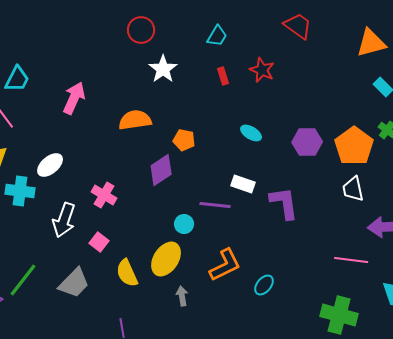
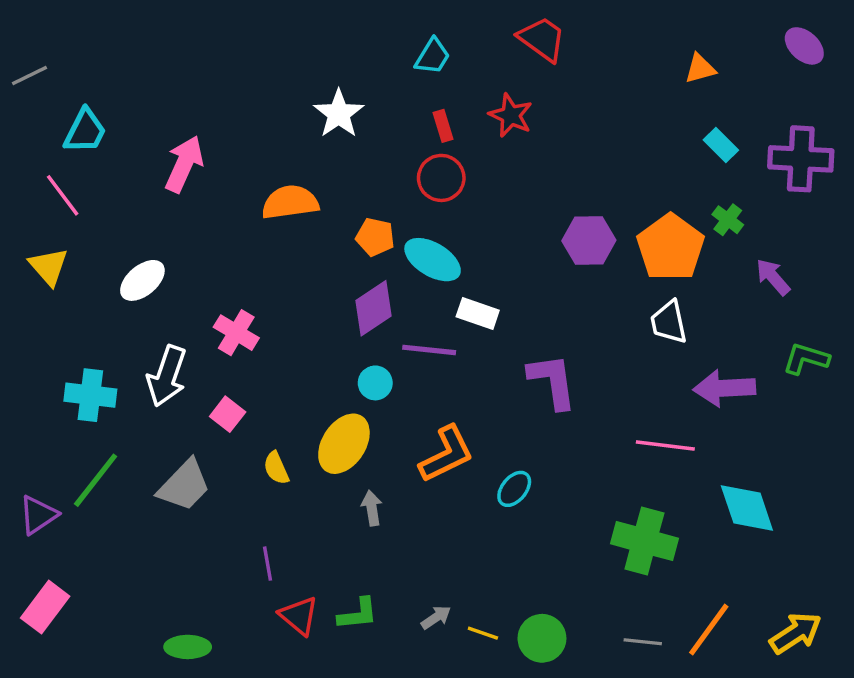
red trapezoid: (298, 26) -> (542, 39), moved
red circle: (141, 30) -> (441, 178), moved
orange triangle: (371, 43) -> (700, 69), size x0.6
cyan ellipse: (251, 133) -> (433, 260), moved, size x1.5
purple diamond: (161, 170) -> (373, 308), moved
cyan cross: (20, 191) -> (90, 395), moved
purple L-shape: (284, 203) -> (552, 381), moved
yellow semicircle: (127, 273) -> (276, 468), size x0.7

